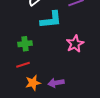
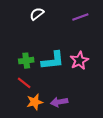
cyan L-shape: (51, 20) -> (53, 61), moved
red line: (23, 65) -> (24, 83), turned 56

